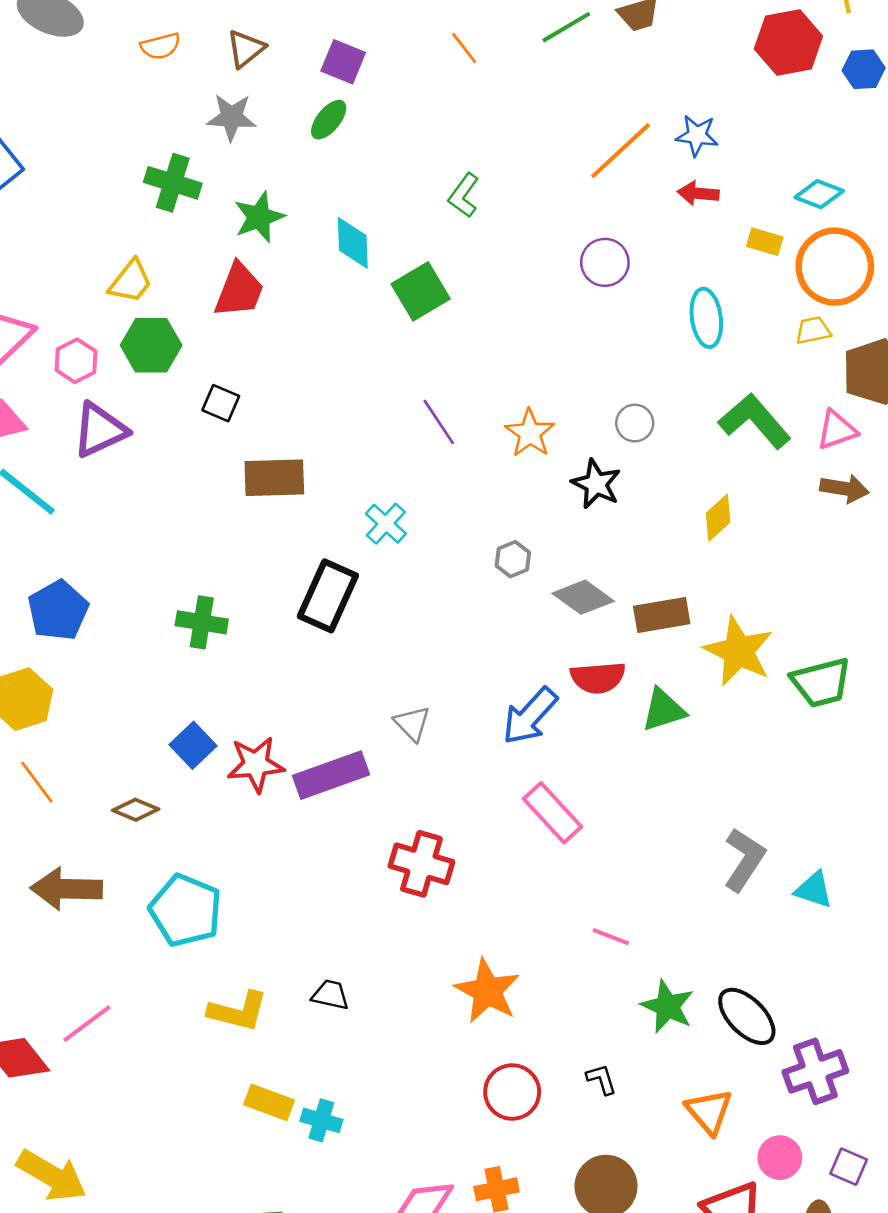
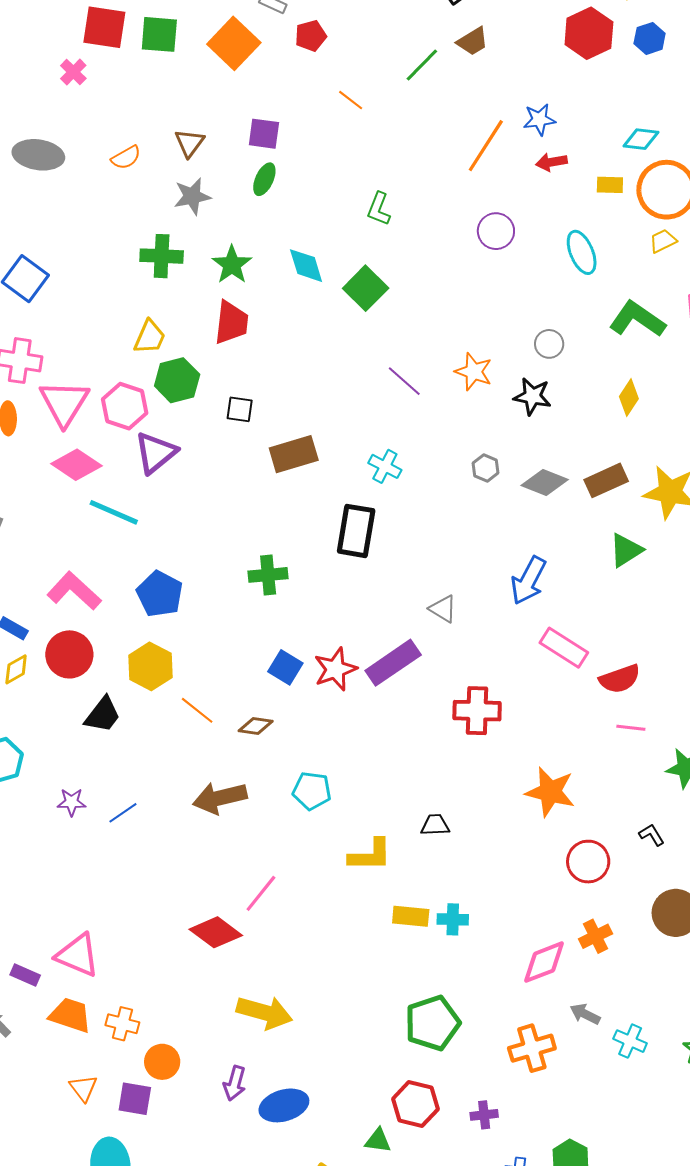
pink hexagon: (76, 361) -> (125, 406), size x1.4
red semicircle: (598, 678) -> (620, 679), moved
orange line: (37, 782) -> (197, 710), moved
cyan pentagon: (186, 910) -> (312, 791), size x0.7

